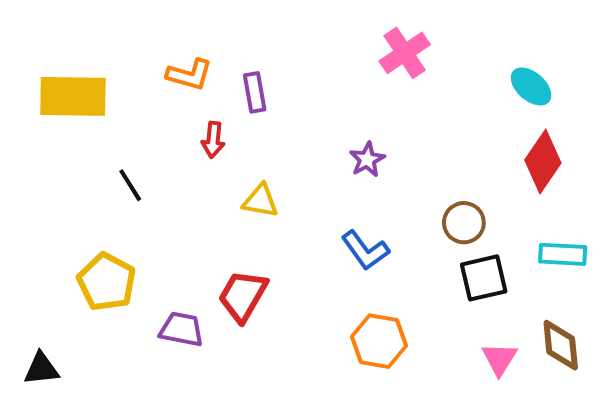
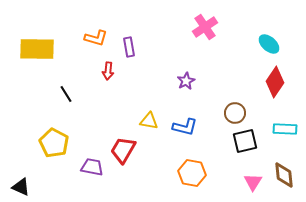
yellow triangle: (261, 201) -> (149, 121), moved
blue L-shape: (365, 250) -> (185, 127), turned -40
black triangle: (41, 369) -> (21, 187), turned 30

